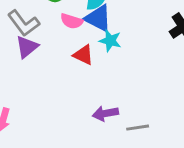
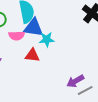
purple arrow: (105, 113) -> (75, 81), moved

